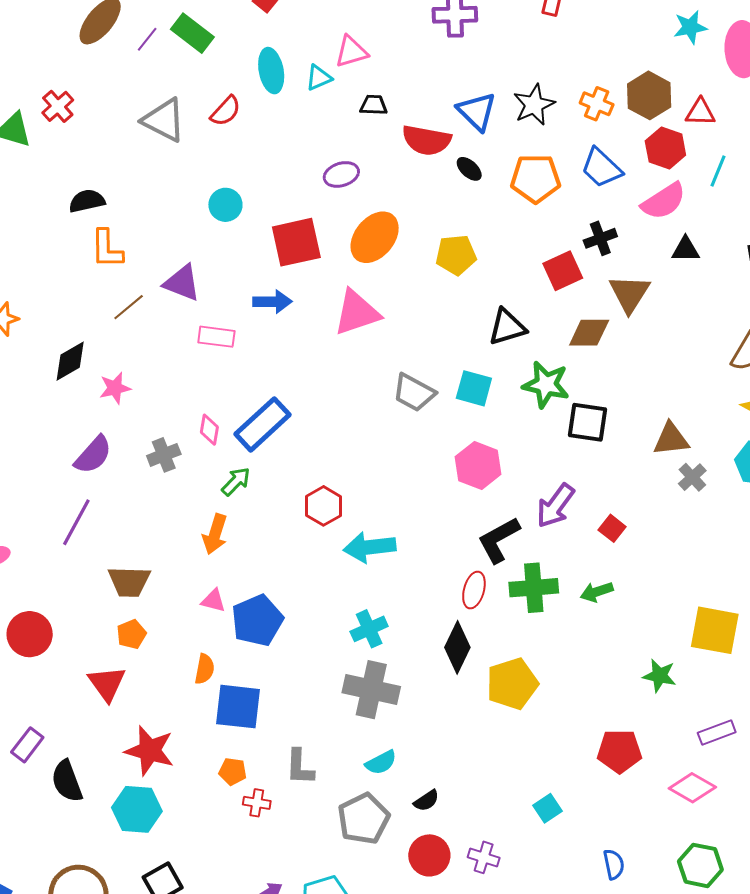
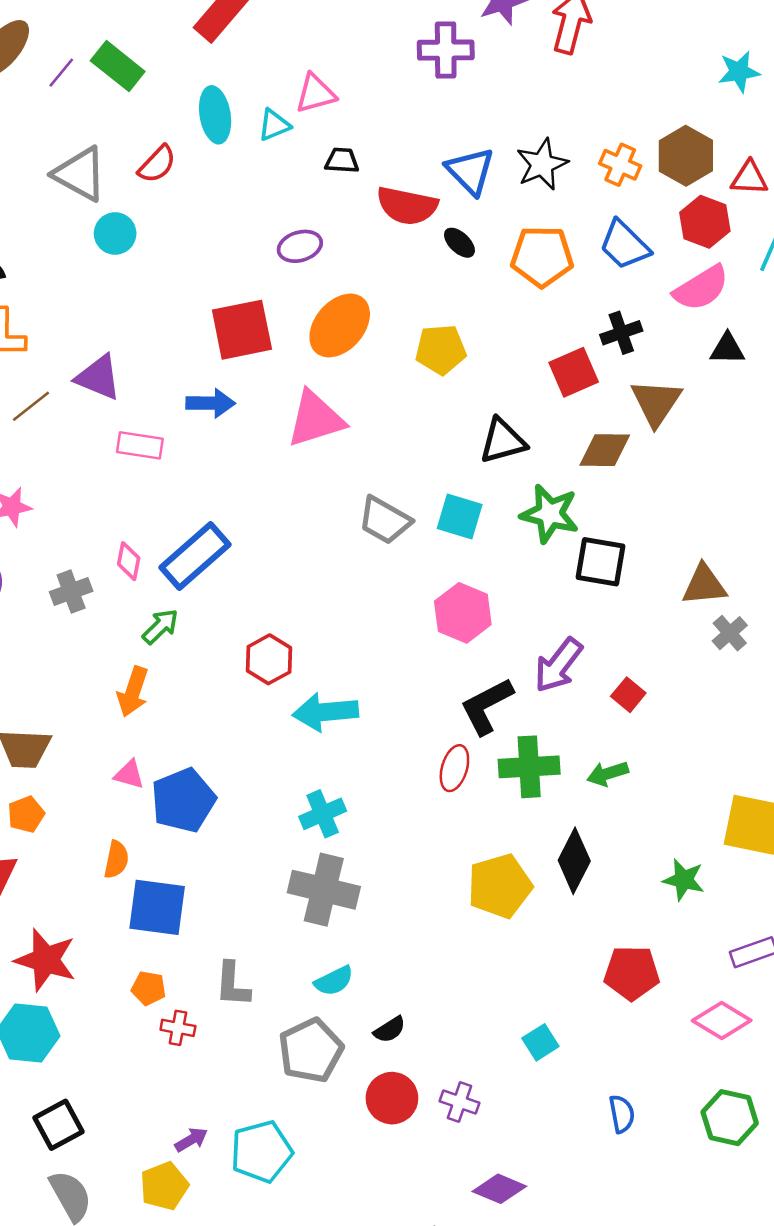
cyan circle: (225, 205) -> (115, 233), moved
black diamond: (457, 647) -> (574, 861), moved

